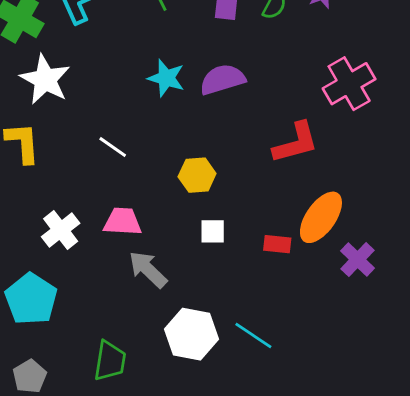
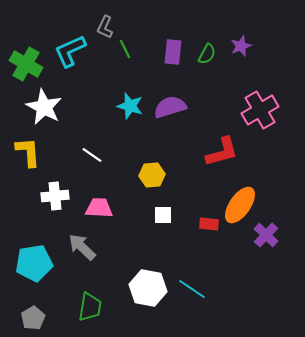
white cross: (61, 230) -> (55, 196), moved, turned 32
gray arrow: (148, 269) -> (82, 247), moved
cyan pentagon: (31, 299) -> (34, 263), turned 30

